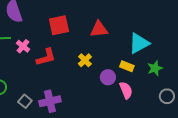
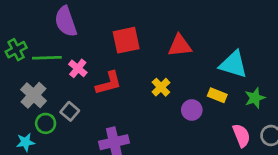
cyan triangle: (139, 43) -> (233, 64), turned 45
pink semicircle: (126, 90) -> (241, 135), moved
gray square: (25, 101) -> (70, 111), moved

